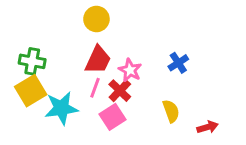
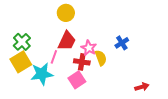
green cross: (32, 61) -> (22, 42), turned 36
pink line: (95, 88) -> (54, 57), moved
red cross: (120, 91) -> (82, 62), turned -35
yellow semicircle: (171, 111) -> (101, 58), moved

